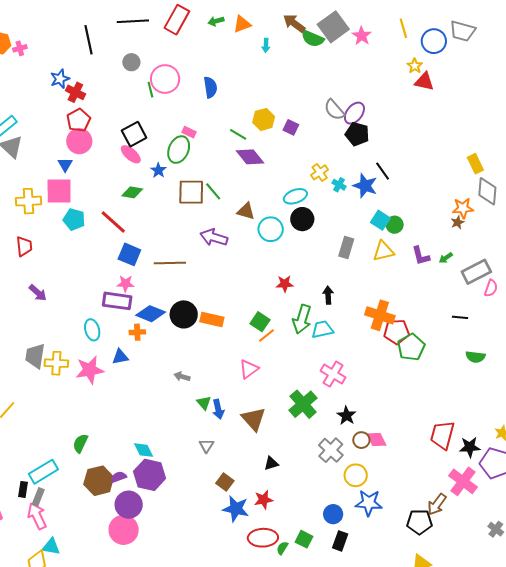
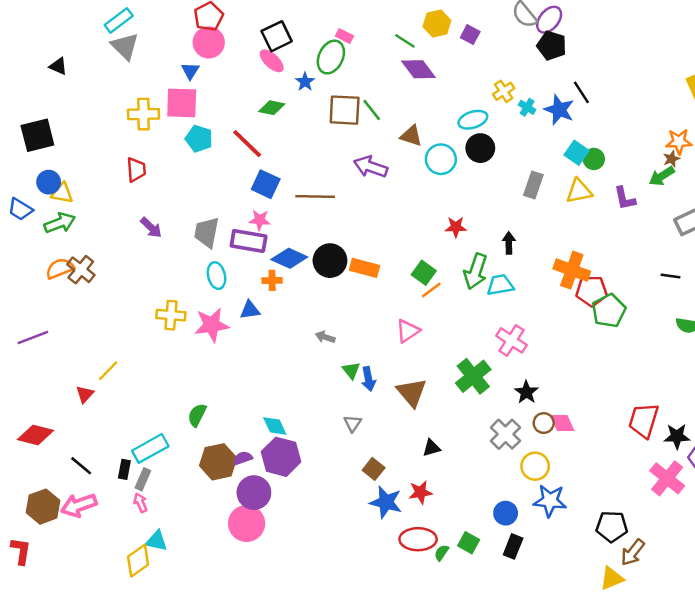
green arrow: (446, 258) -> (662, 176), moved, size x1.5
gray trapezoid: (35, 356) -> (207, 232), moved
brown arrow: (437, 504) -> (633, 552), moved
pink arrow: (37, 516) -> (140, 503), size x0.6

